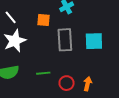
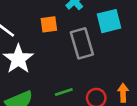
cyan square: (94, 41) -> (109, 21), moved

